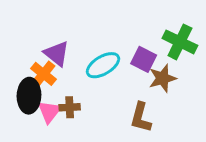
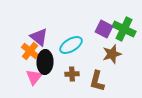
purple square: (144, 59) -> (104, 29), moved
black ellipse: (29, 96) -> (45, 62), moved
brown cross: (70, 107) -> (72, 74), moved

